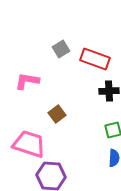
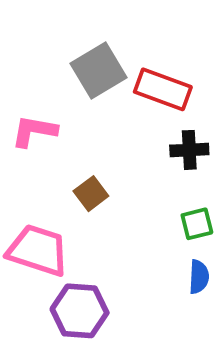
gray square: (61, 49) -> (98, 70), size x1.6

